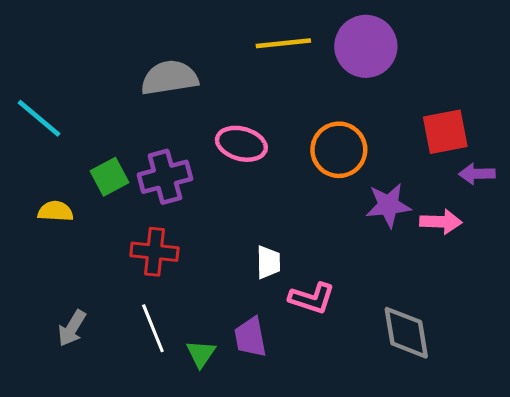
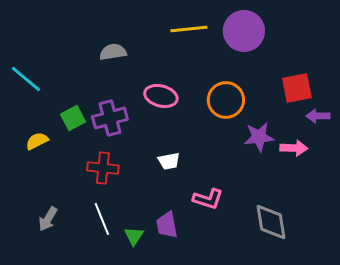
gray semicircle: (169, 78) -> (113, 52), size x0.7
yellow semicircle: (55, 211) -> (37, 141), turned -30
white trapezoid: (268, 262) -> (169, 161), moved, turned 80

